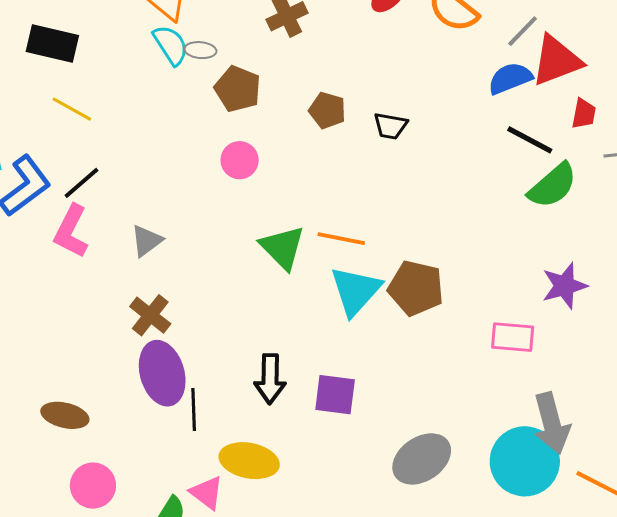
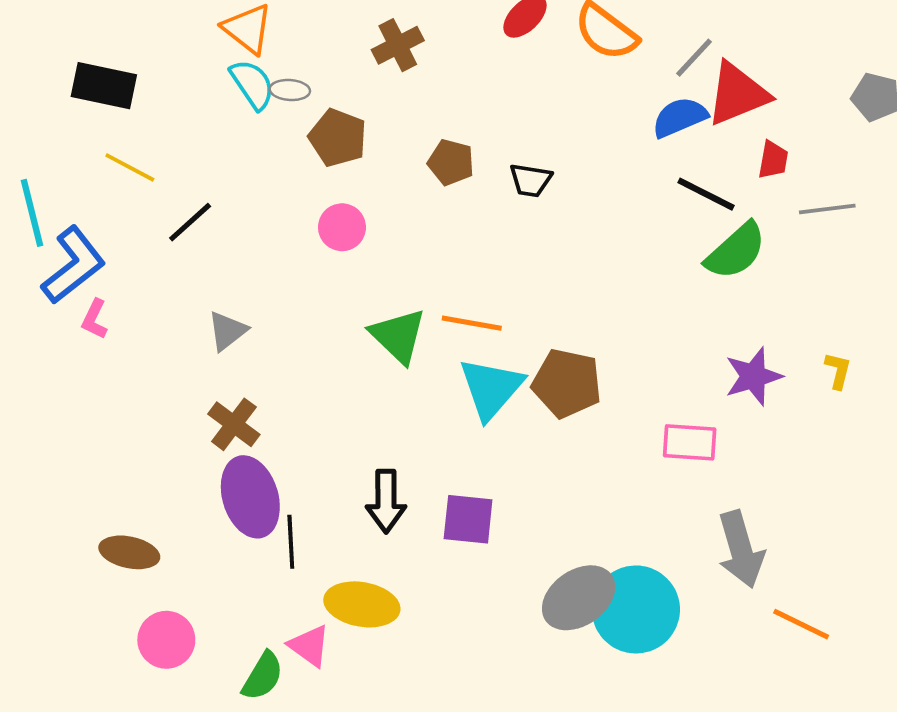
black line: (82, 183) -> (190, 222), moved
pink L-shape: (71, 231) -> (95, 319), moved, size x0.6
cyan circle: (525, 461) -> (636, 609), moved

